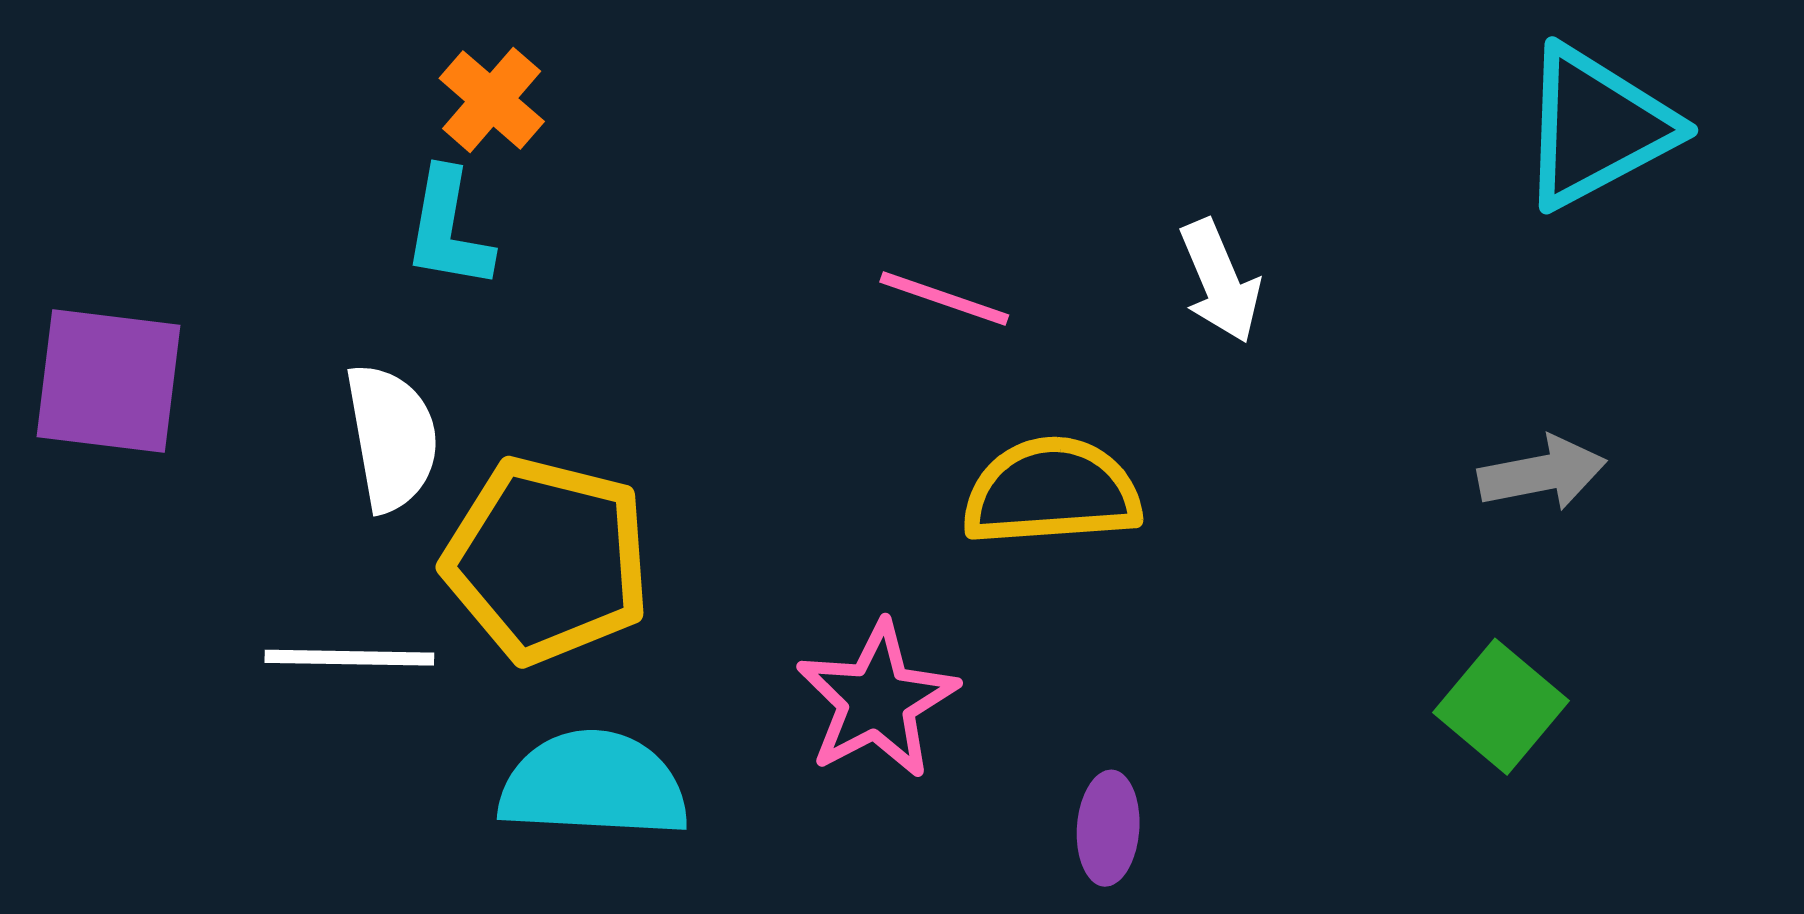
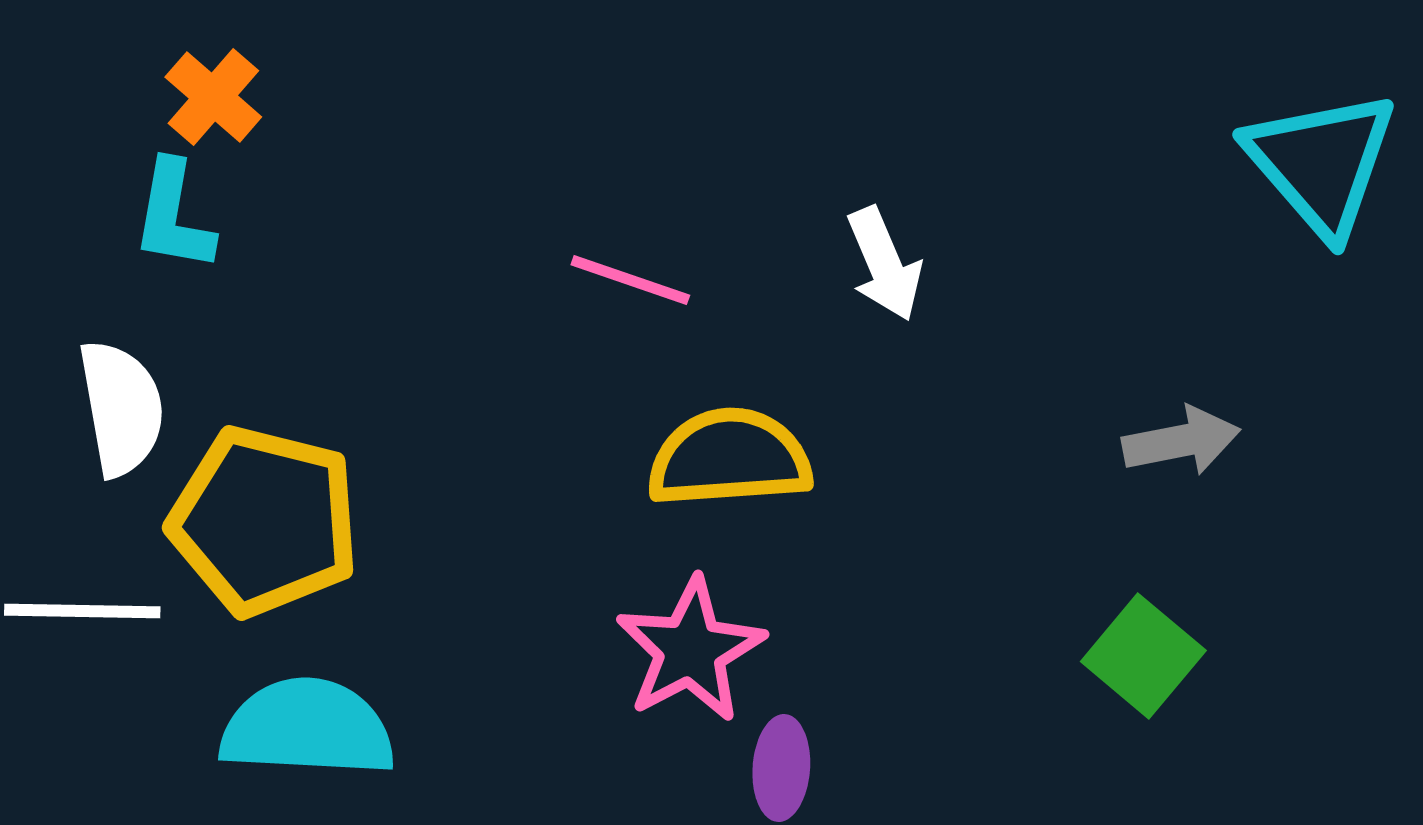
cyan triangle: (1596, 127) -> (1321, 163), moved, turned -43
pink star: (877, 700) -> (690, 650), moved

